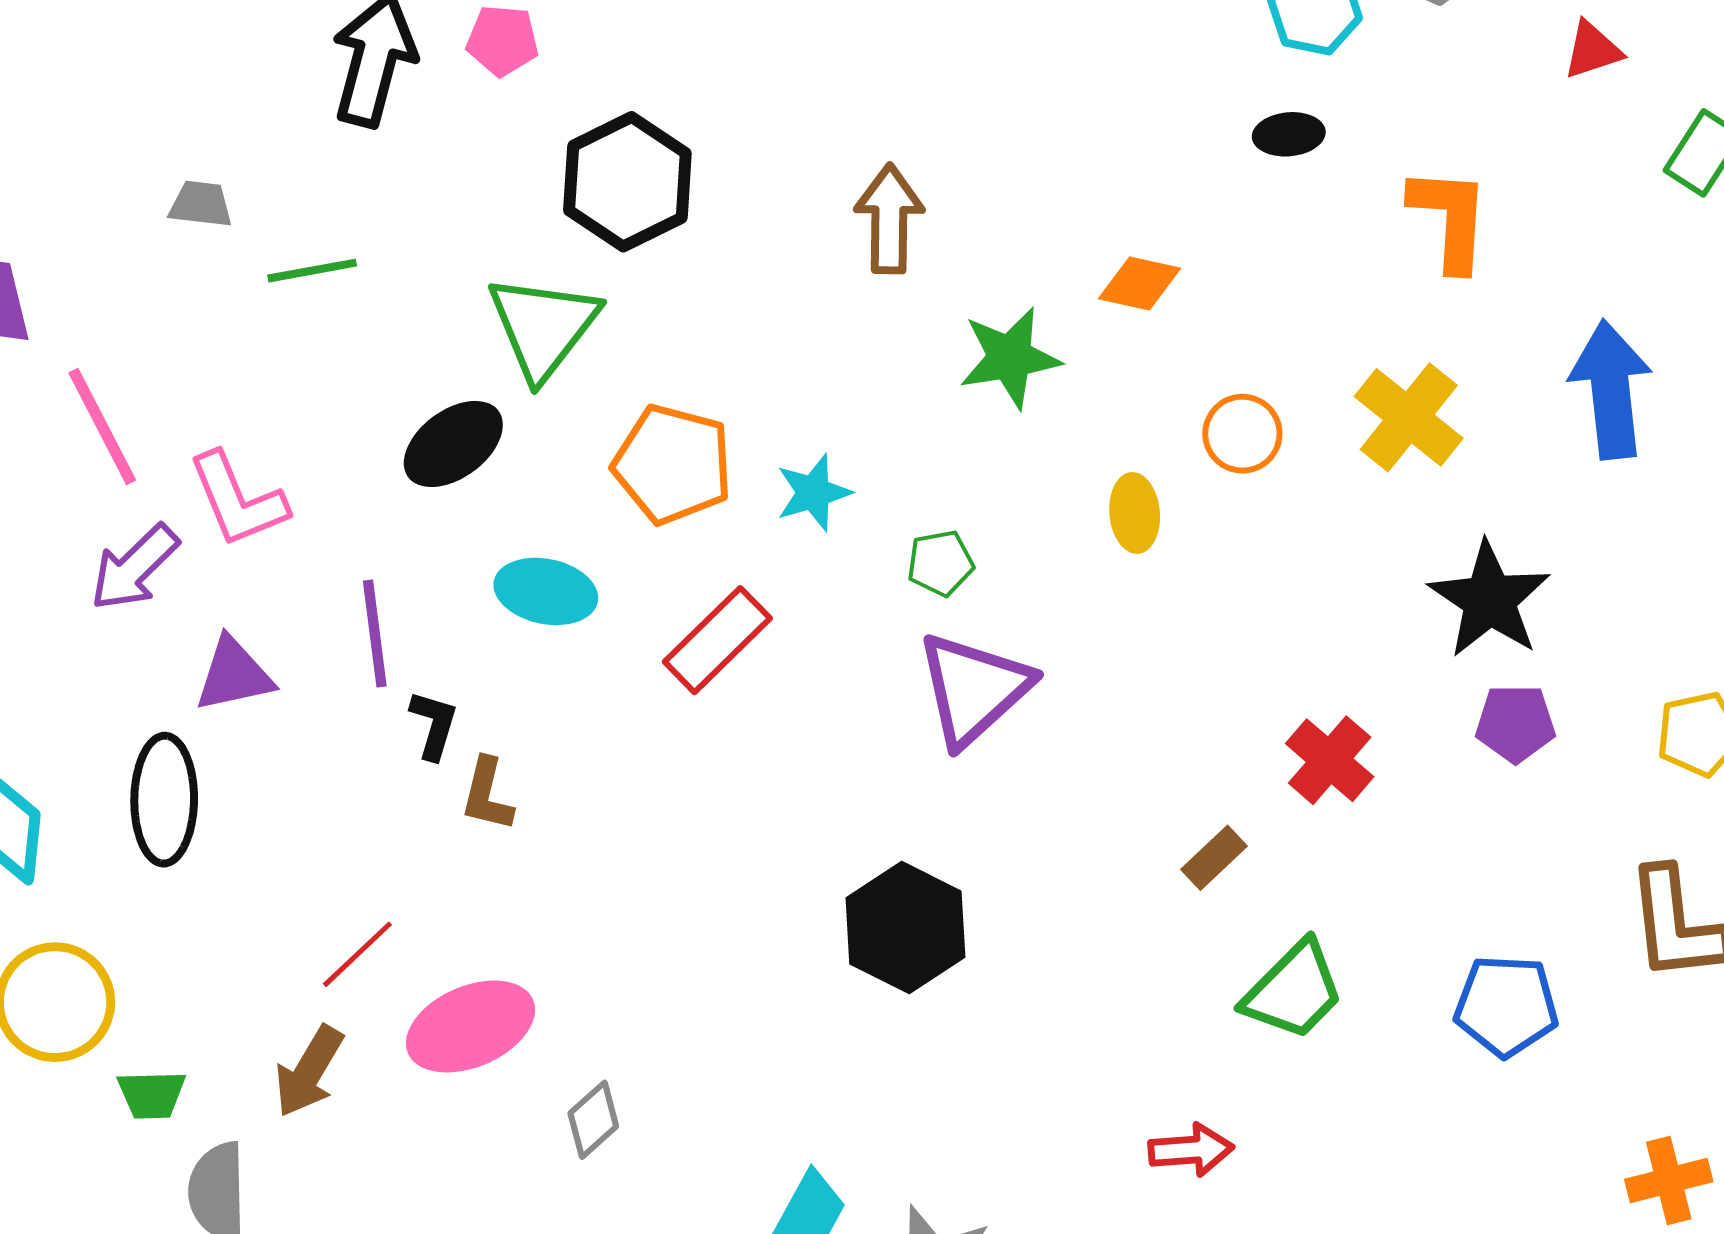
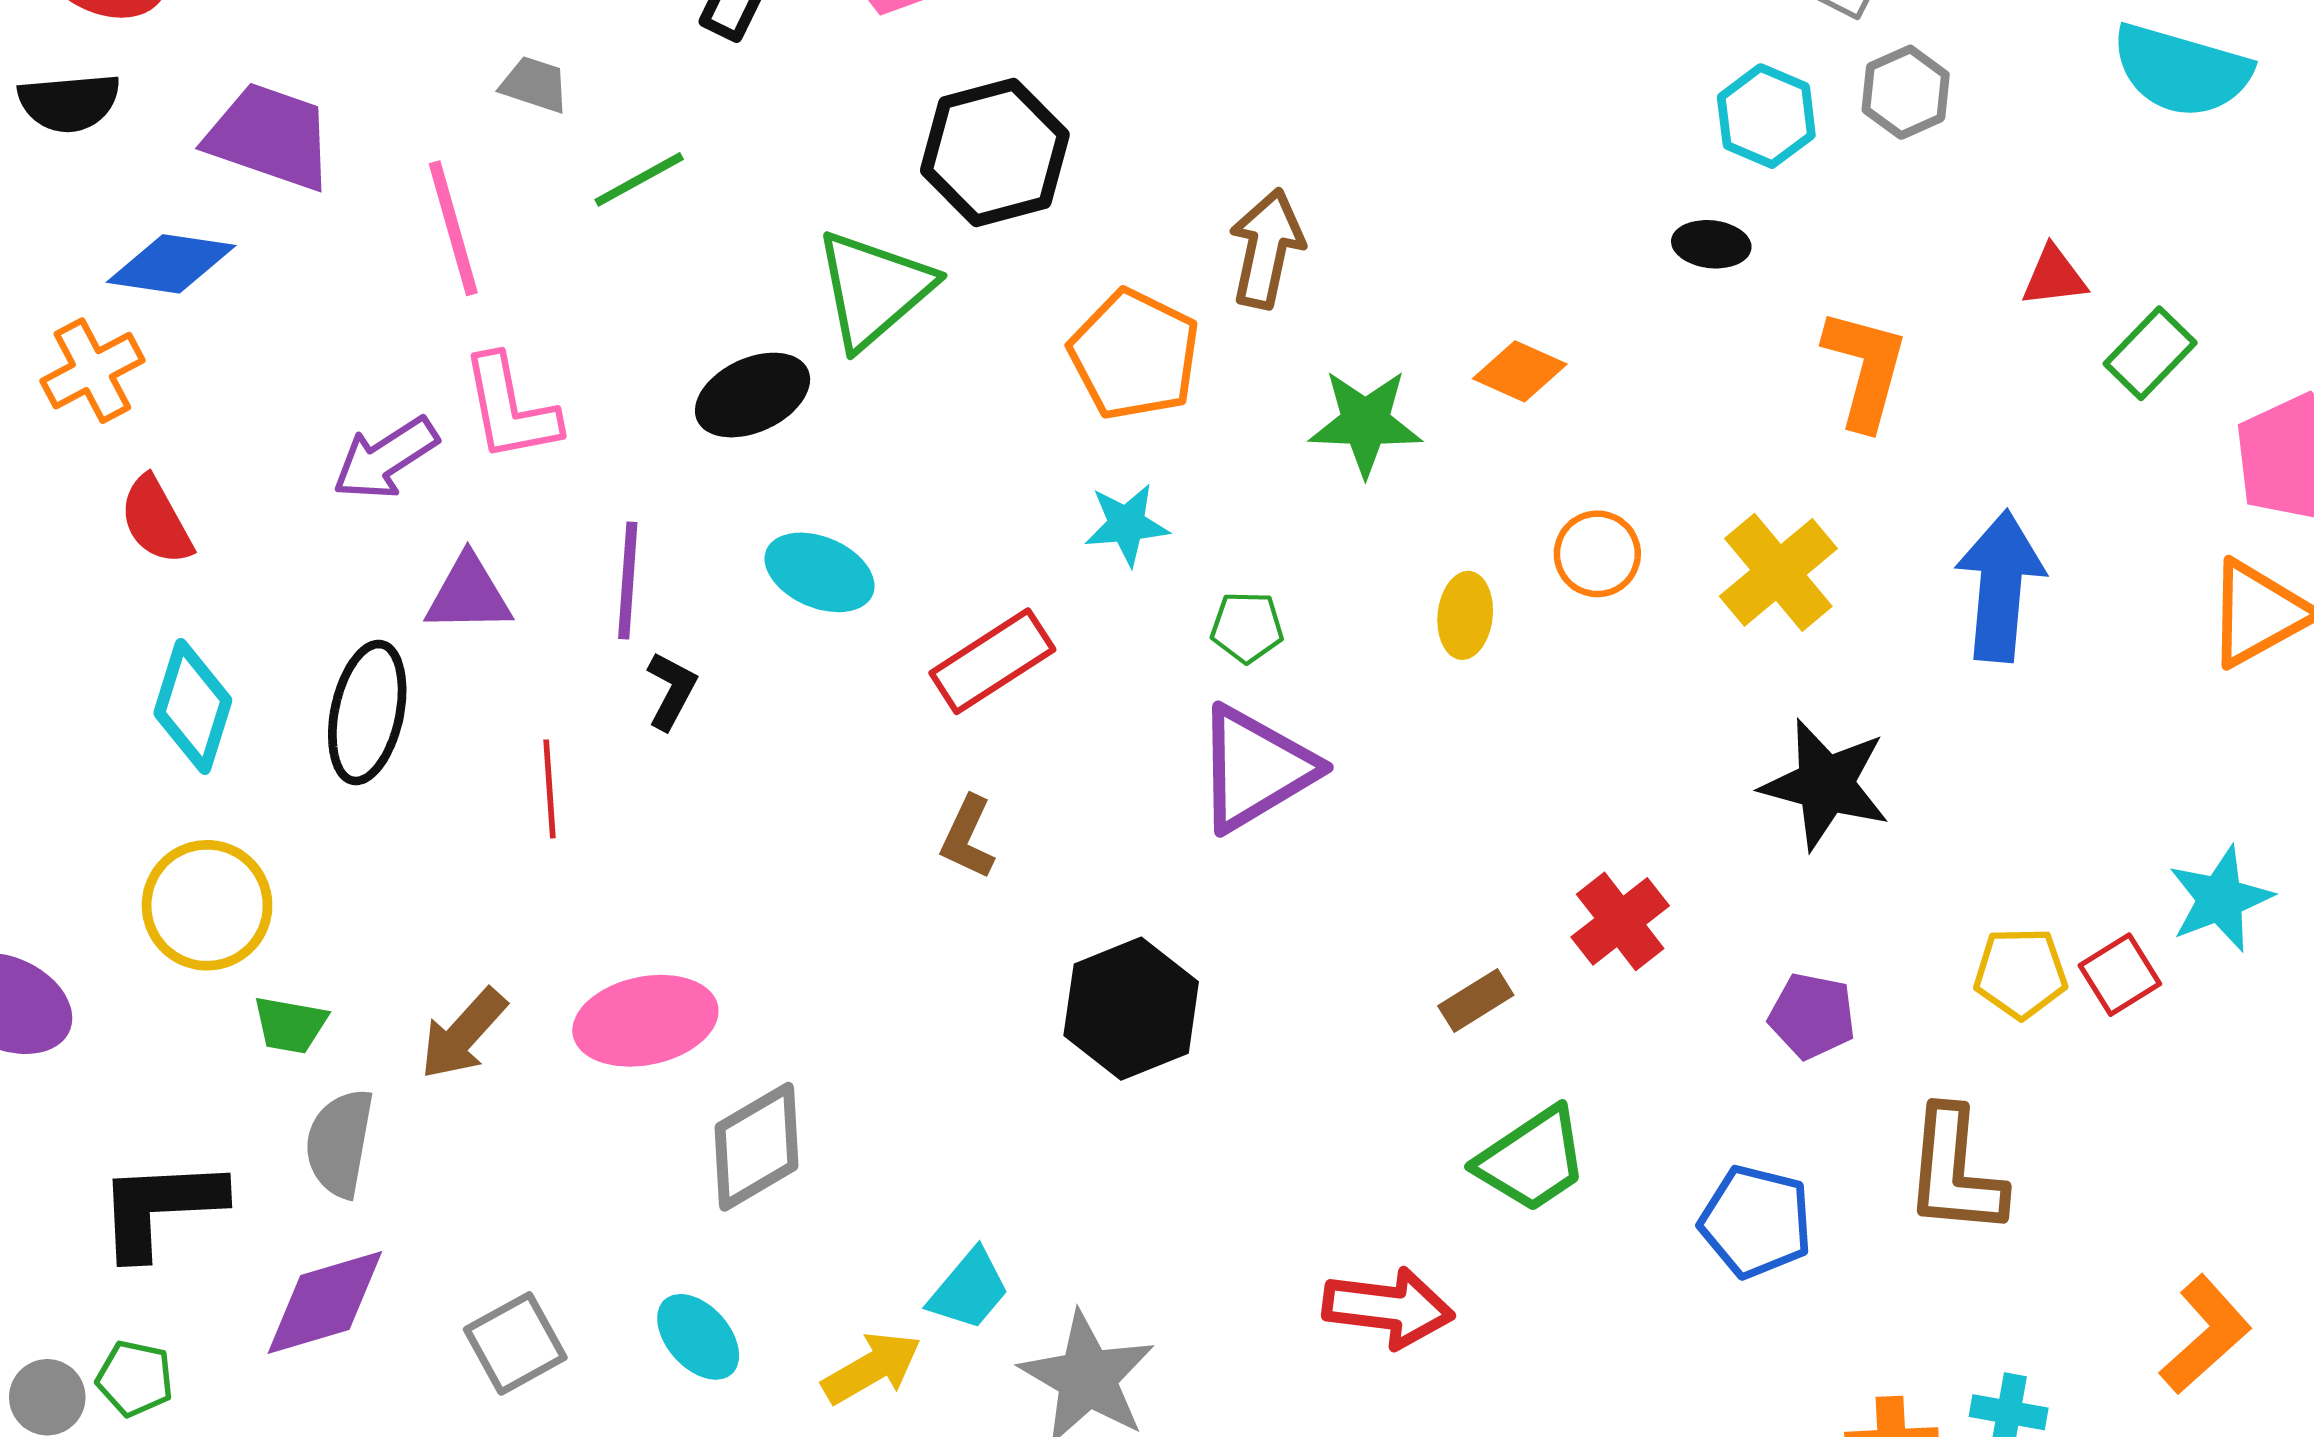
red triangle: (1593, 50) -> (2054, 276), moved
green line: (312, 271) -> (639, 179), turned -30
pink line: (102, 426) -> (453, 228), moved
orange pentagon: (673, 464) -> (1134, 355), moved
black star: (1490, 600) -> (1825, 784), turned -30
purple pentagon: (1515, 723) -> (1812, 1016), moved
brown L-shape: (487, 795) -> (968, 837), moved
red line: (357, 954) -> (550, 789), moved, turned -62
gray diamond: (593, 1120) -> (757, 1147), size x1.6
red arrow: (1191, 1150) -> (1388, 1308), size x1.4

